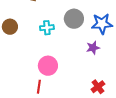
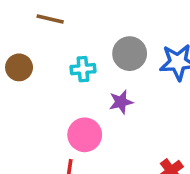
purple star: (93, 48) -> (121, 102), moved

